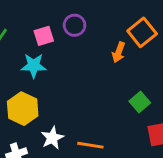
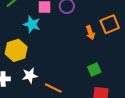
orange arrow: (119, 52) -> (90, 33), turned -56

